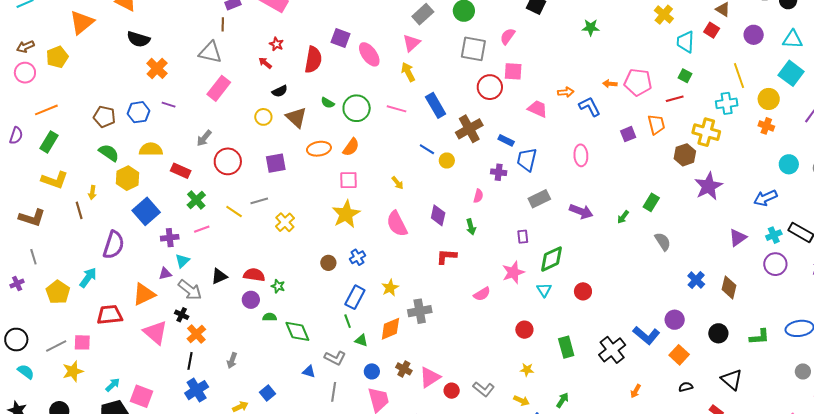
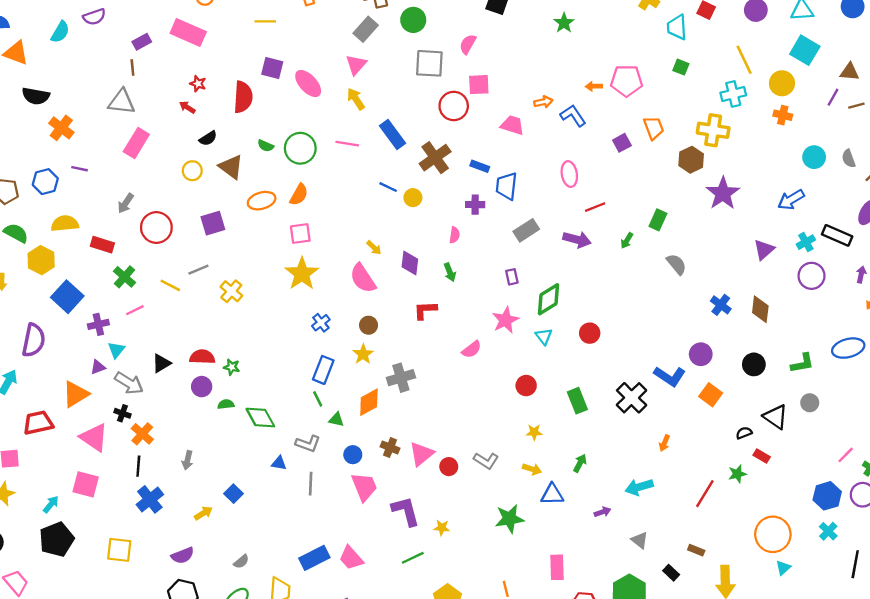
green star: (591, 27) -> (564, 23), turned -30
red line: (675, 99) -> (595, 207), moved
yellow arrow: (397, 183) -> (374, 248), moved
brown circle: (328, 263) -> (369, 325), moved
gray circle: (803, 371) -> (810, 403), moved
black semicircle: (686, 387) -> (744, 433), moved
pink square: (141, 396) -> (86, 484), moved

